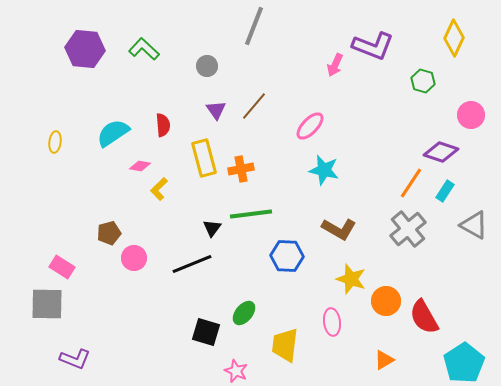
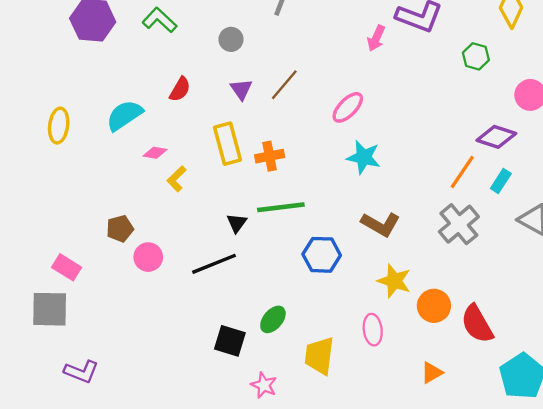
red semicircle: (163, 125) -> (180, 89), moved, turned 35
yellow ellipse: (55, 142) -> (59, 126), size x1.4

